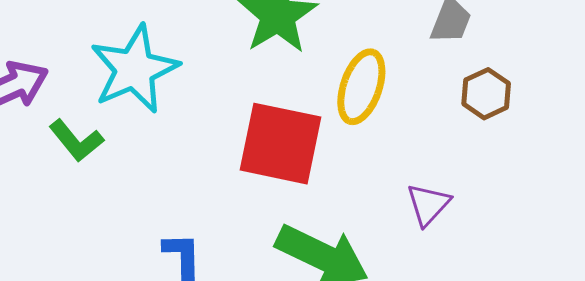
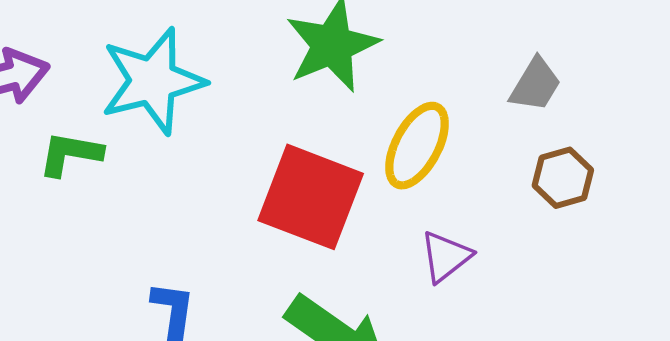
green L-shape: (76, 141) -> (70, 154), turned 130
purple triangle: (428, 204) -> (446, 257), moved

